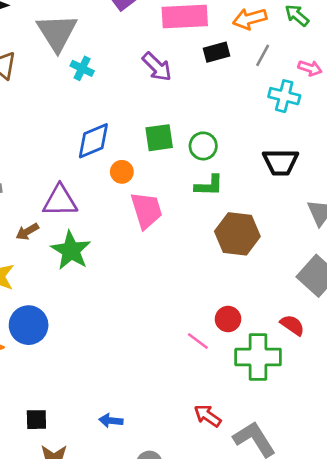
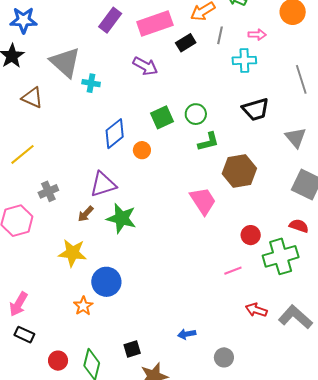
pink trapezoid: (146, 210) -> (203, 201), moved
pink line: (198, 341) -> (233, 271), moved, turned -42

